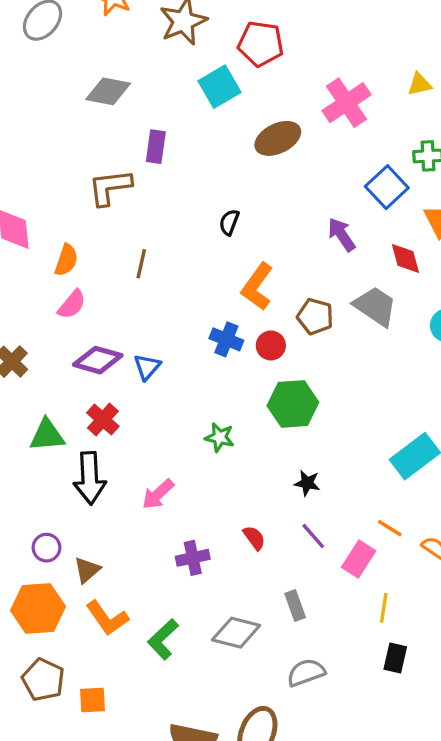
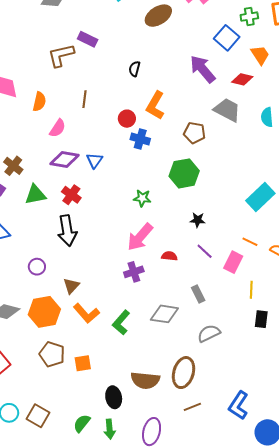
purple rectangle: (156, 147) -> (88, 39), moved, turned -66
purple arrow: (342, 235) -> (203, 69), size x1.4
red diamond: (405, 258) -> (242, 79), turned -55
pink semicircle: (72, 304) -> (58, 128), moved
brown pentagon: (315, 316) -> (194, 133), moved
red circle: (271, 346) -> (127, 119), moved
green triangle: (47, 435) -> (35, 195), moved
pink arrow: (158, 494) -> (140, 237), moved, size x1.4
red semicircle: (254, 538) -> (169, 256), turned -42
purple circle: (46, 548) -> (37, 267), moved

